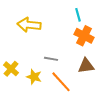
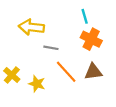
gray line: (51, 59) -> (51, 48), moved
orange line: (61, 82) -> (66, 72), moved

